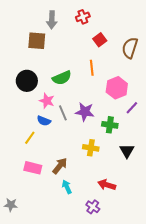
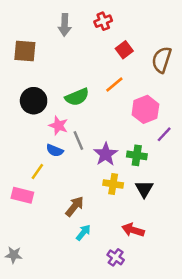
brown square: (37, 41) -> (25, 51), moved
orange line: (92, 68) -> (114, 85), turned 56
purple star: (85, 112) -> (106, 154), moved, turned 30
black triangle: (127, 151) -> (144, 189), moved
pink rectangle: (33, 168) -> (22, 195), moved
cyan arrow: (67, 187) -> (83, 232), turned 64

